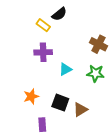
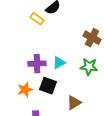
purple cross: (43, 52) -> (37, 64), moved
black square: (60, 103) -> (48, 86), moved

